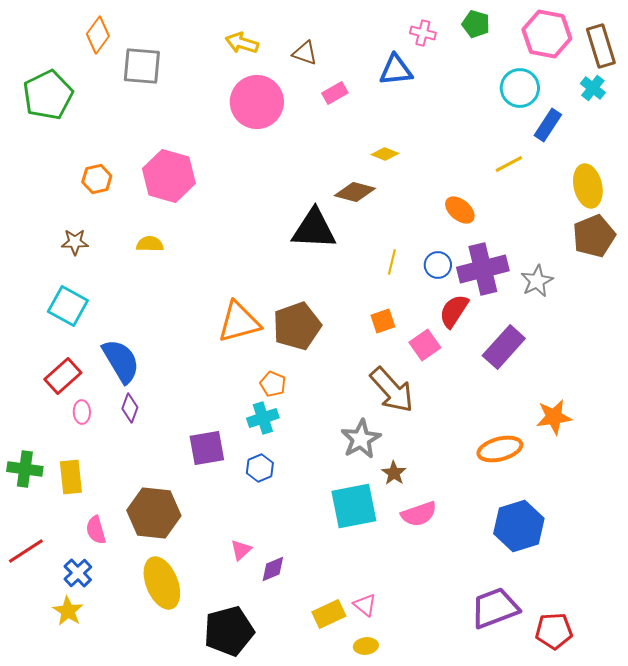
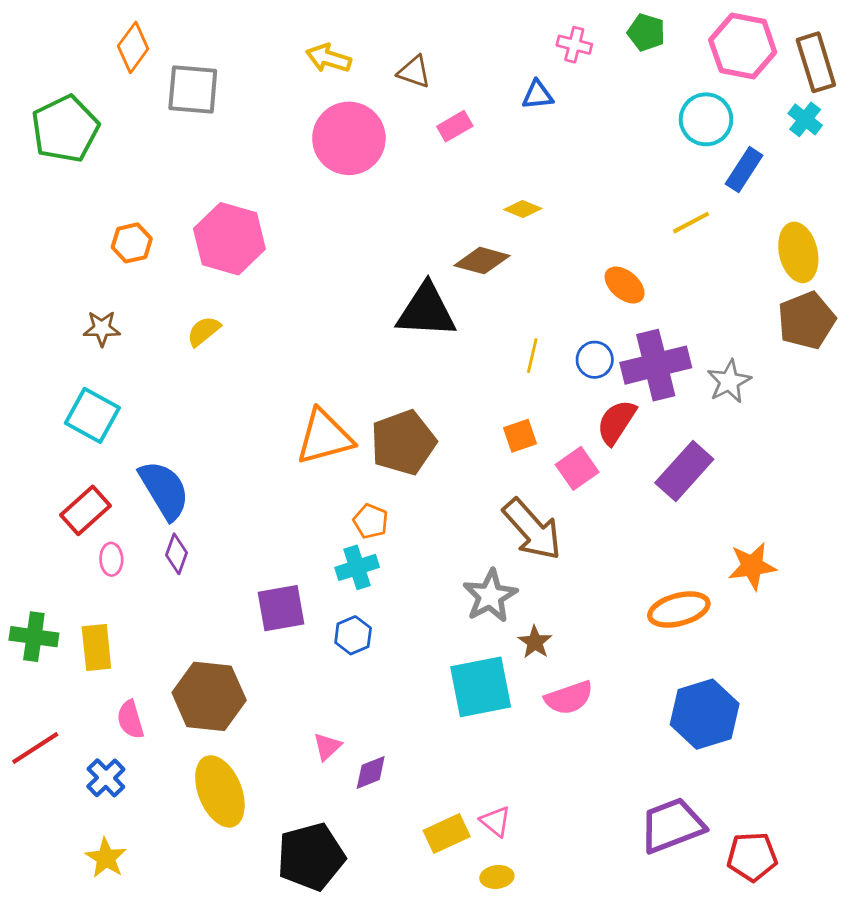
blue triangle: (396, 70) -> (538, 95), size x0.7
yellow semicircle: (150, 244) -> (204, 331), turned -40
yellow star: (68, 611) -> (106, 858), moved

